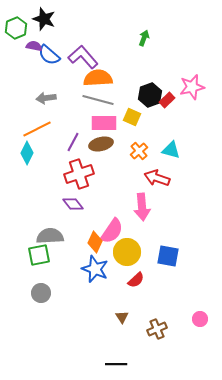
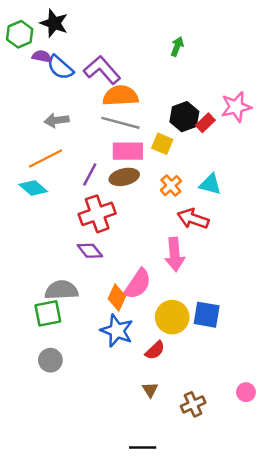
cyan diamond: (27, 153) -> (33, 188), turned -75
yellow circle: (127, 252) -> (172, 317), moved
red semicircle: (136, 280) -> (155, 350), moved

